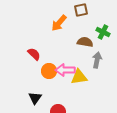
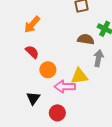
orange arrow: (59, 23) -> (32, 25), moved
pink arrow: (65, 70) -> (65, 87), moved

